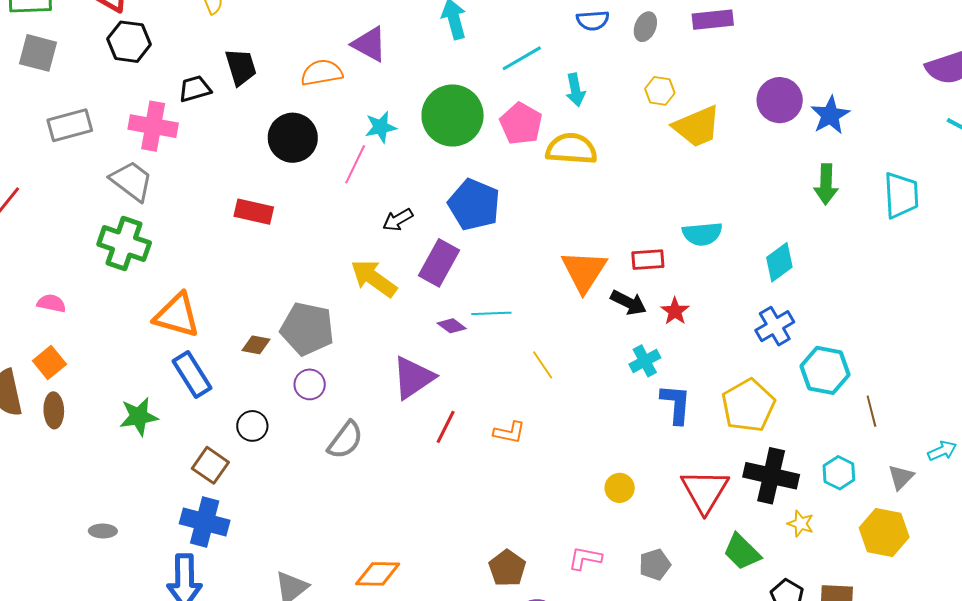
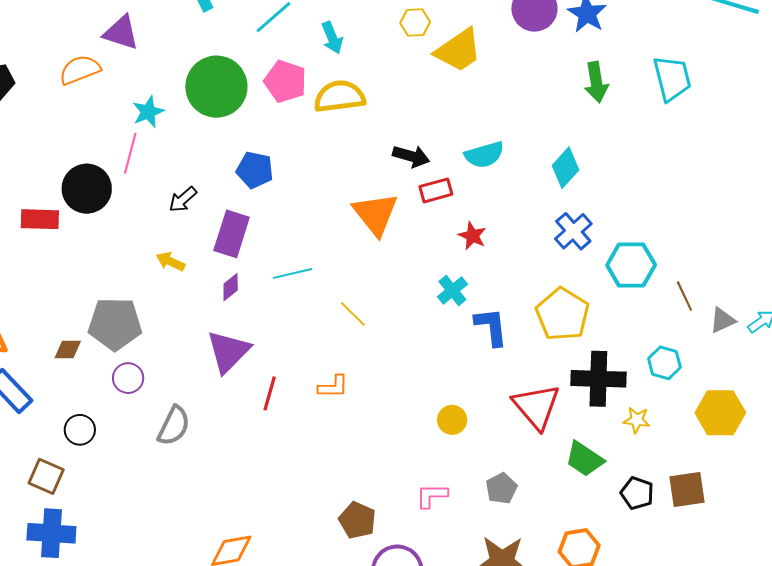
black circle: (293, 138) -> (87, 189), moved
blue pentagon: (474, 205) -> (255, 170), size x0.7
yellow arrow: (374, 278) -> (170, 262), size x0.6
black arrow: (629, 303) -> (411, 156), moved
purple diamond: (452, 326) -> (231, 287), moved, turned -64
gray triangle: (901, 477) -> (722, 320), moved, turned 32

